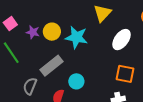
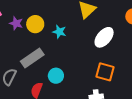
cyan star: (77, 37) -> (59, 32), size x0.6

